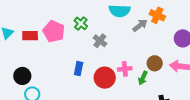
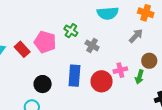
gray arrow: (140, 25) -> (136, 36), moved
red rectangle: (30, 36) -> (22, 49), turned 56
blue rectangle: (79, 68) -> (74, 76), size x1.5
black circle: (22, 76) -> (43, 84), moved

